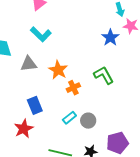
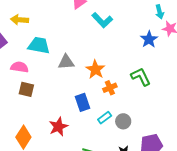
cyan L-shape: (41, 34) -> (102, 20), moved
blue rectangle: (35, 105) -> (82, 102), moved

